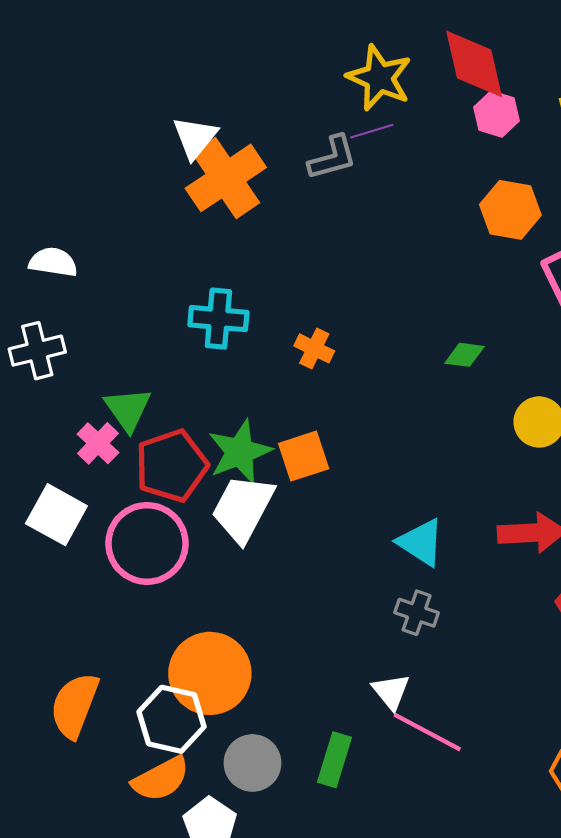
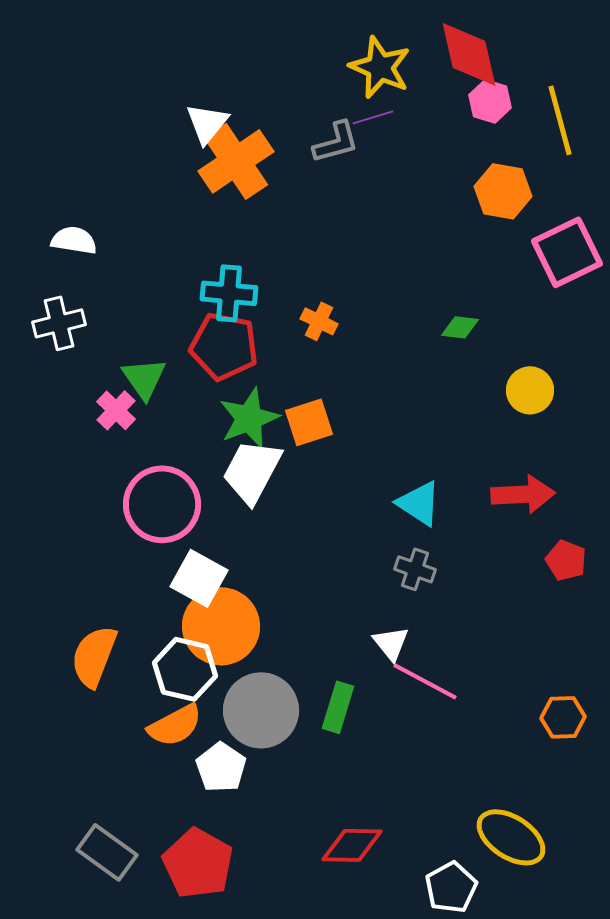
red pentagon: (171, 466) -> (224, 346), moved, turned 30
white square: (56, 515) -> (199, 578), moved
gray circle: (252, 763) -> (261, 710), size x1.4

